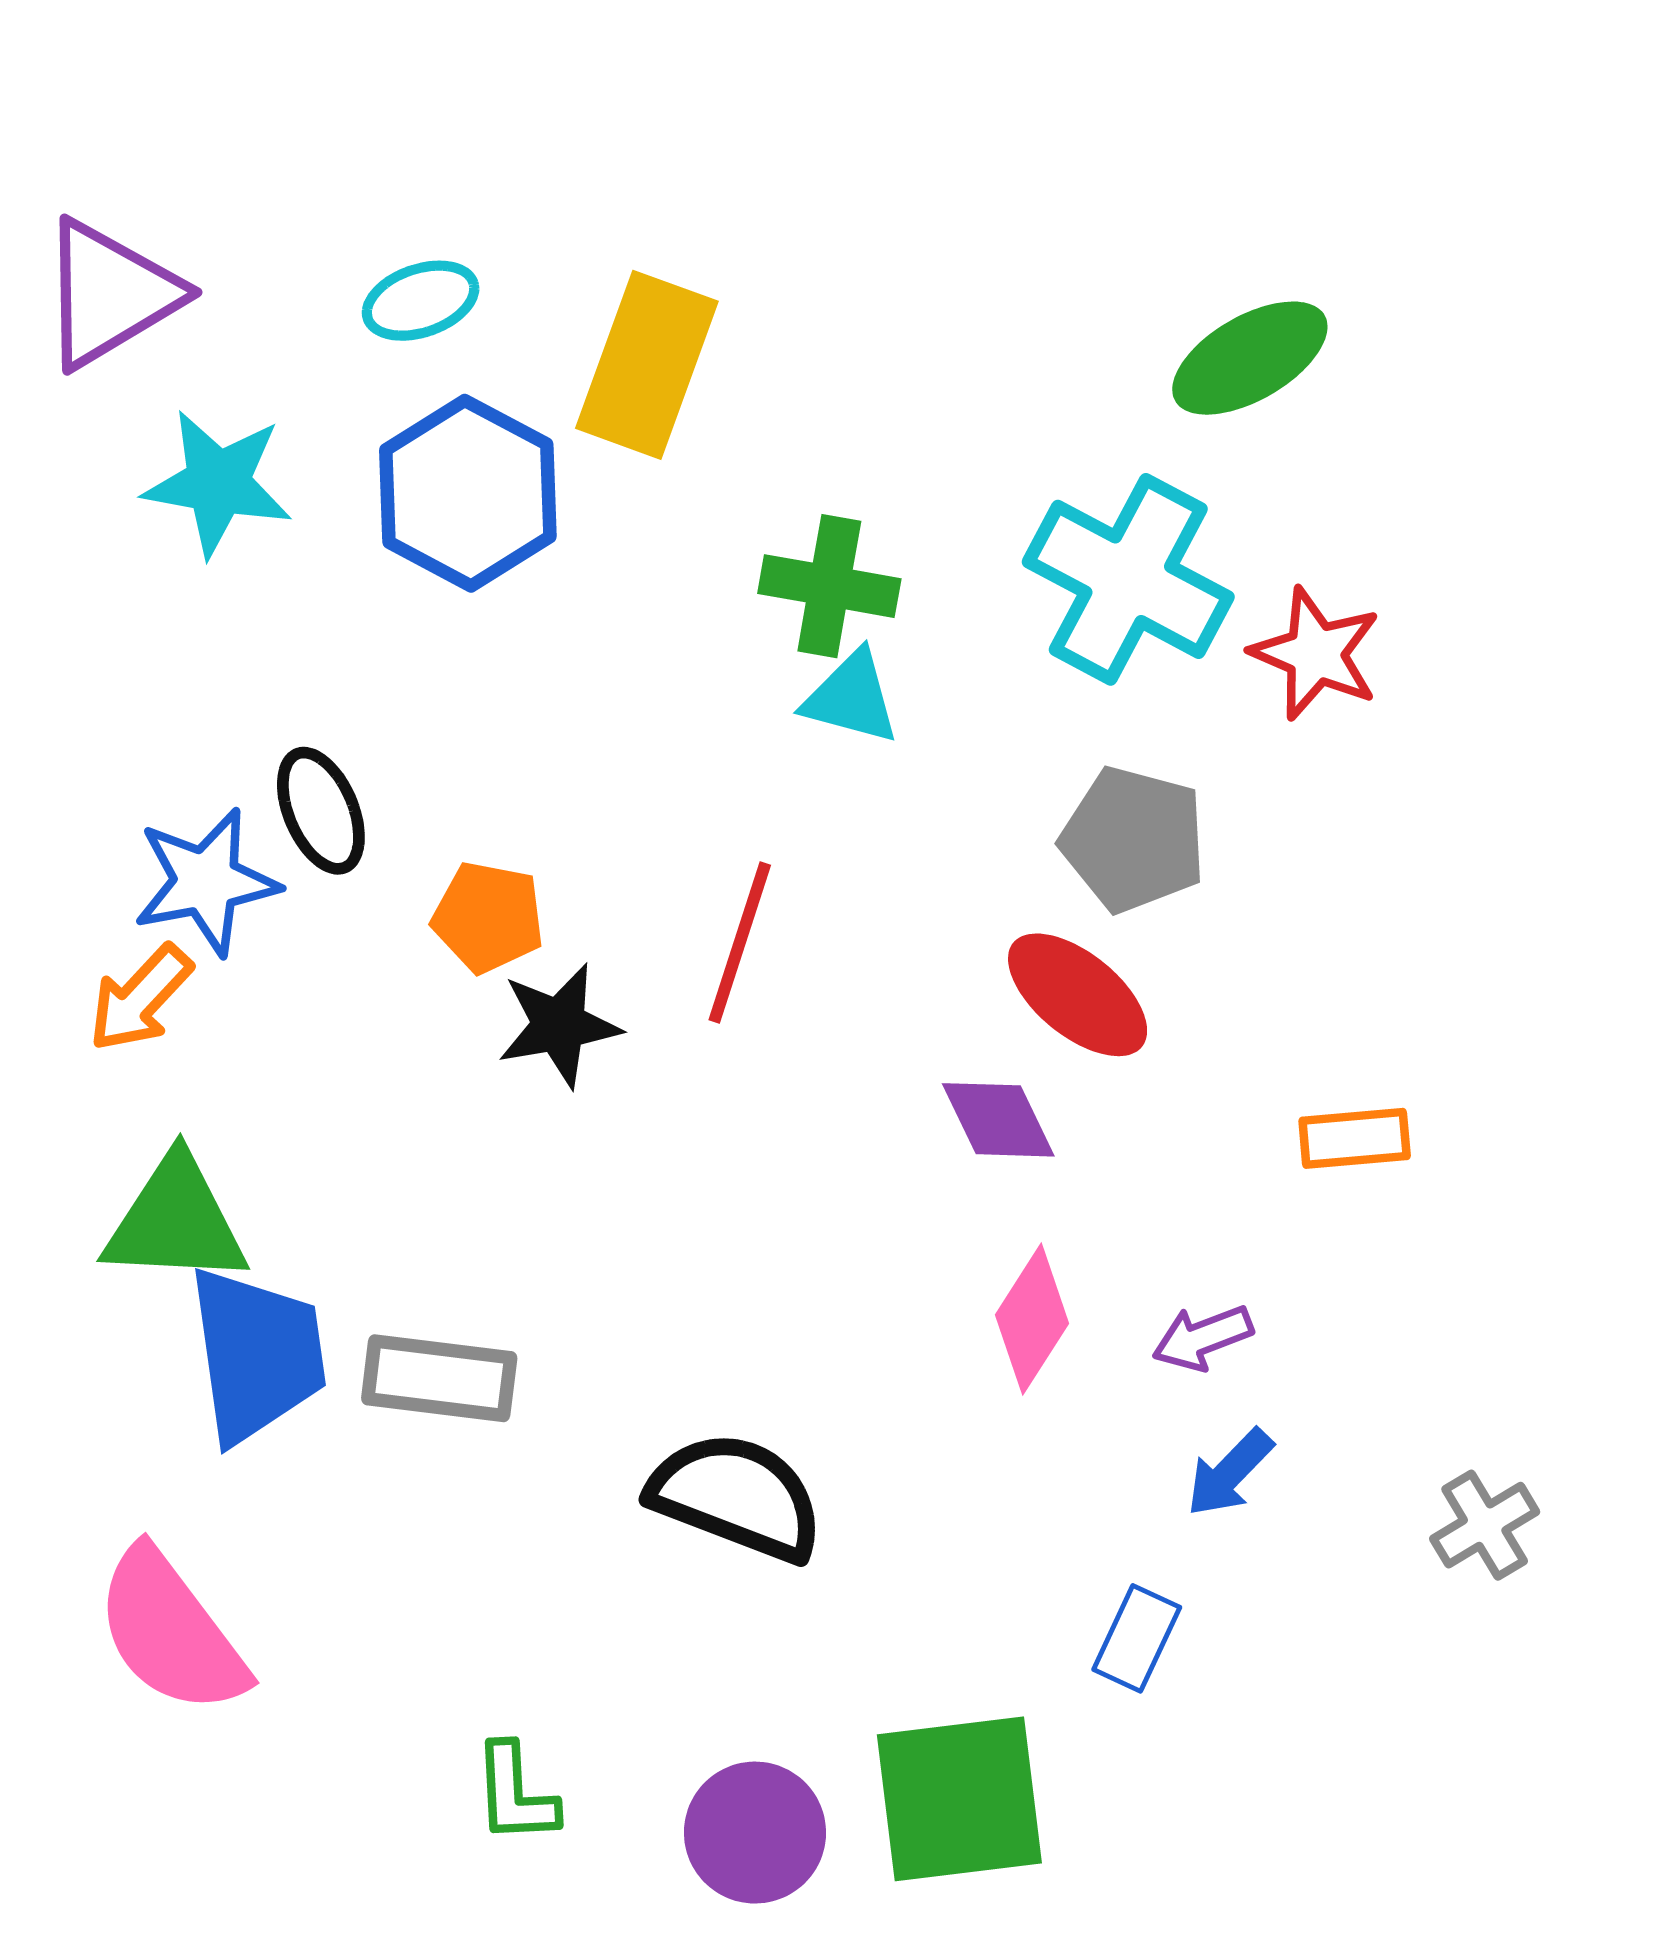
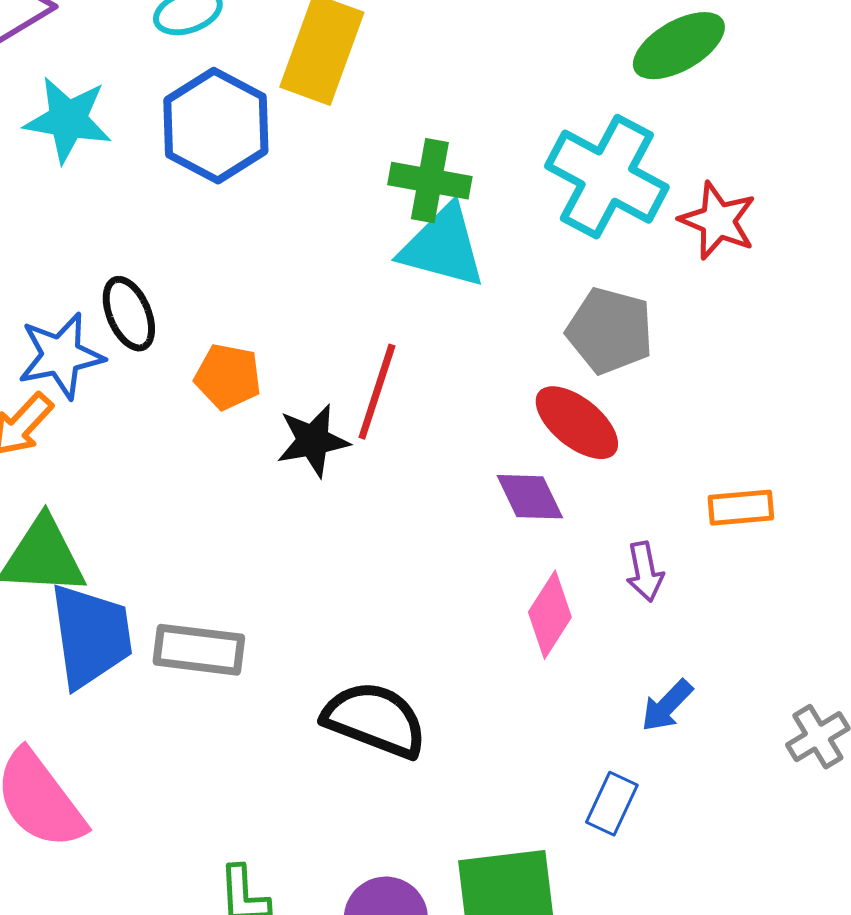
cyan triangle: (851, 698) -> (443, 247), size x1.5
black star: (559, 1025) -> (313, 441), moved
purple arrow: (1203, 1338) -> (645, 572), moved, turned -80

